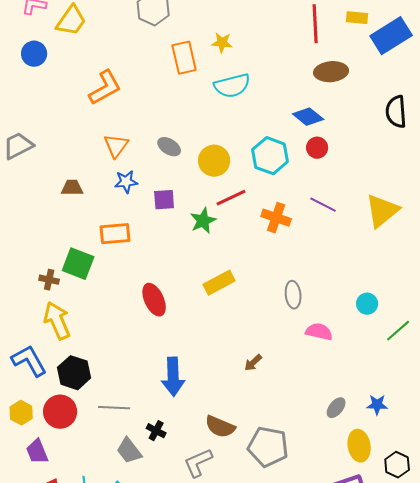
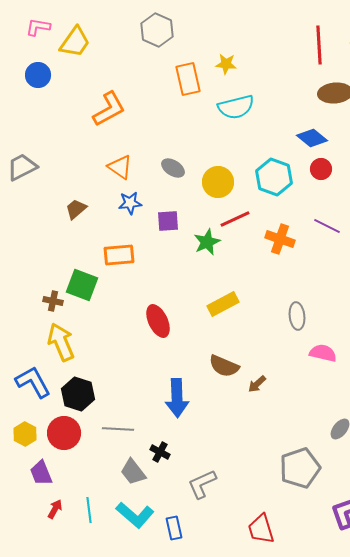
orange triangle: (116, 146) -> (120, 167), turned -32
brown trapezoid: (72, 188) -> (76, 209), turned -40
brown semicircle: (220, 427) -> (224, 366), moved
gray pentagon: (268, 447) -> (300, 468), moved, turned -30

